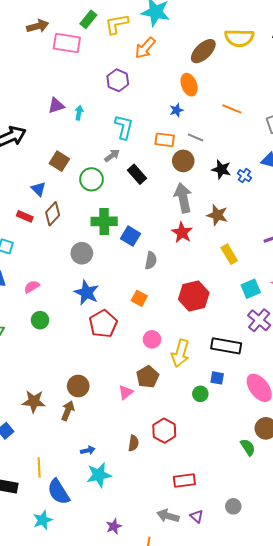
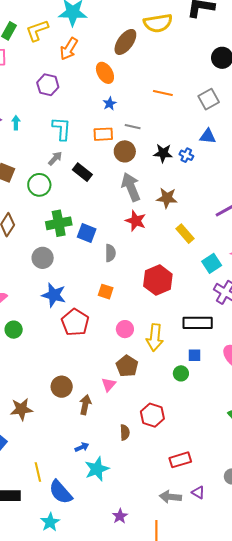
orange ellipse: (189, 85) -> (105, 73), moved
brown arrow: (68, 411) -> (85, 405), moved

